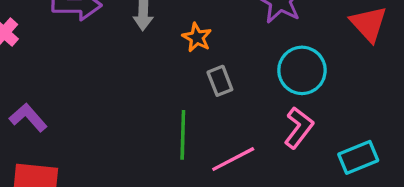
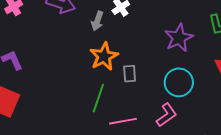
orange star: (197, 37) -> (104, 56), moved, size x1.6

